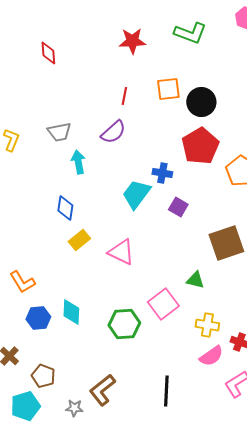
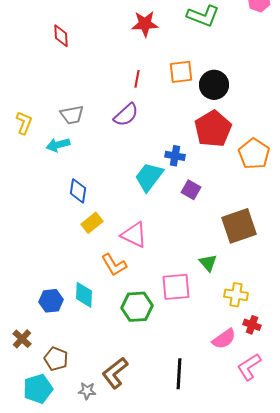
cyan arrow: (78, 162) -> (58, 145), moved, turned -95
green triangle: (195, 280) -> (208, 263), turned 36
orange L-shape: (22, 282) -> (114, 265), moved
pink square: (163, 304) -> (176, 287), turned 32
yellow cross: (207, 325) -> (236, 295), moved

